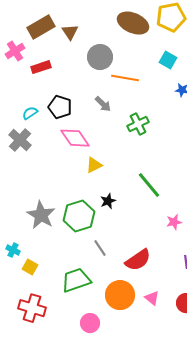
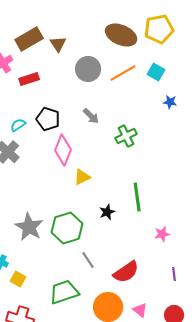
orange line: (125, 78) -> (123, 73), moved, turned -40
pink diamond: (75, 138) -> (63, 150), turned 56
green line: (149, 185) -> (137, 197), turned 32
black star: (108, 201) -> (107, 212), moved

